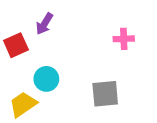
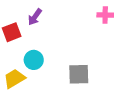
pink cross: (124, 39) -> (105, 15), moved

